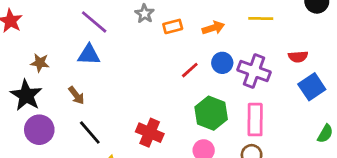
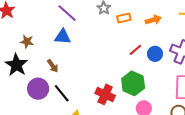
blue circle: (222, 63) -> (155, 54), moved
green hexagon: (211, 113) -> (133, 83), moved
purple circle: (39, 130) -> (38, 89), moved

